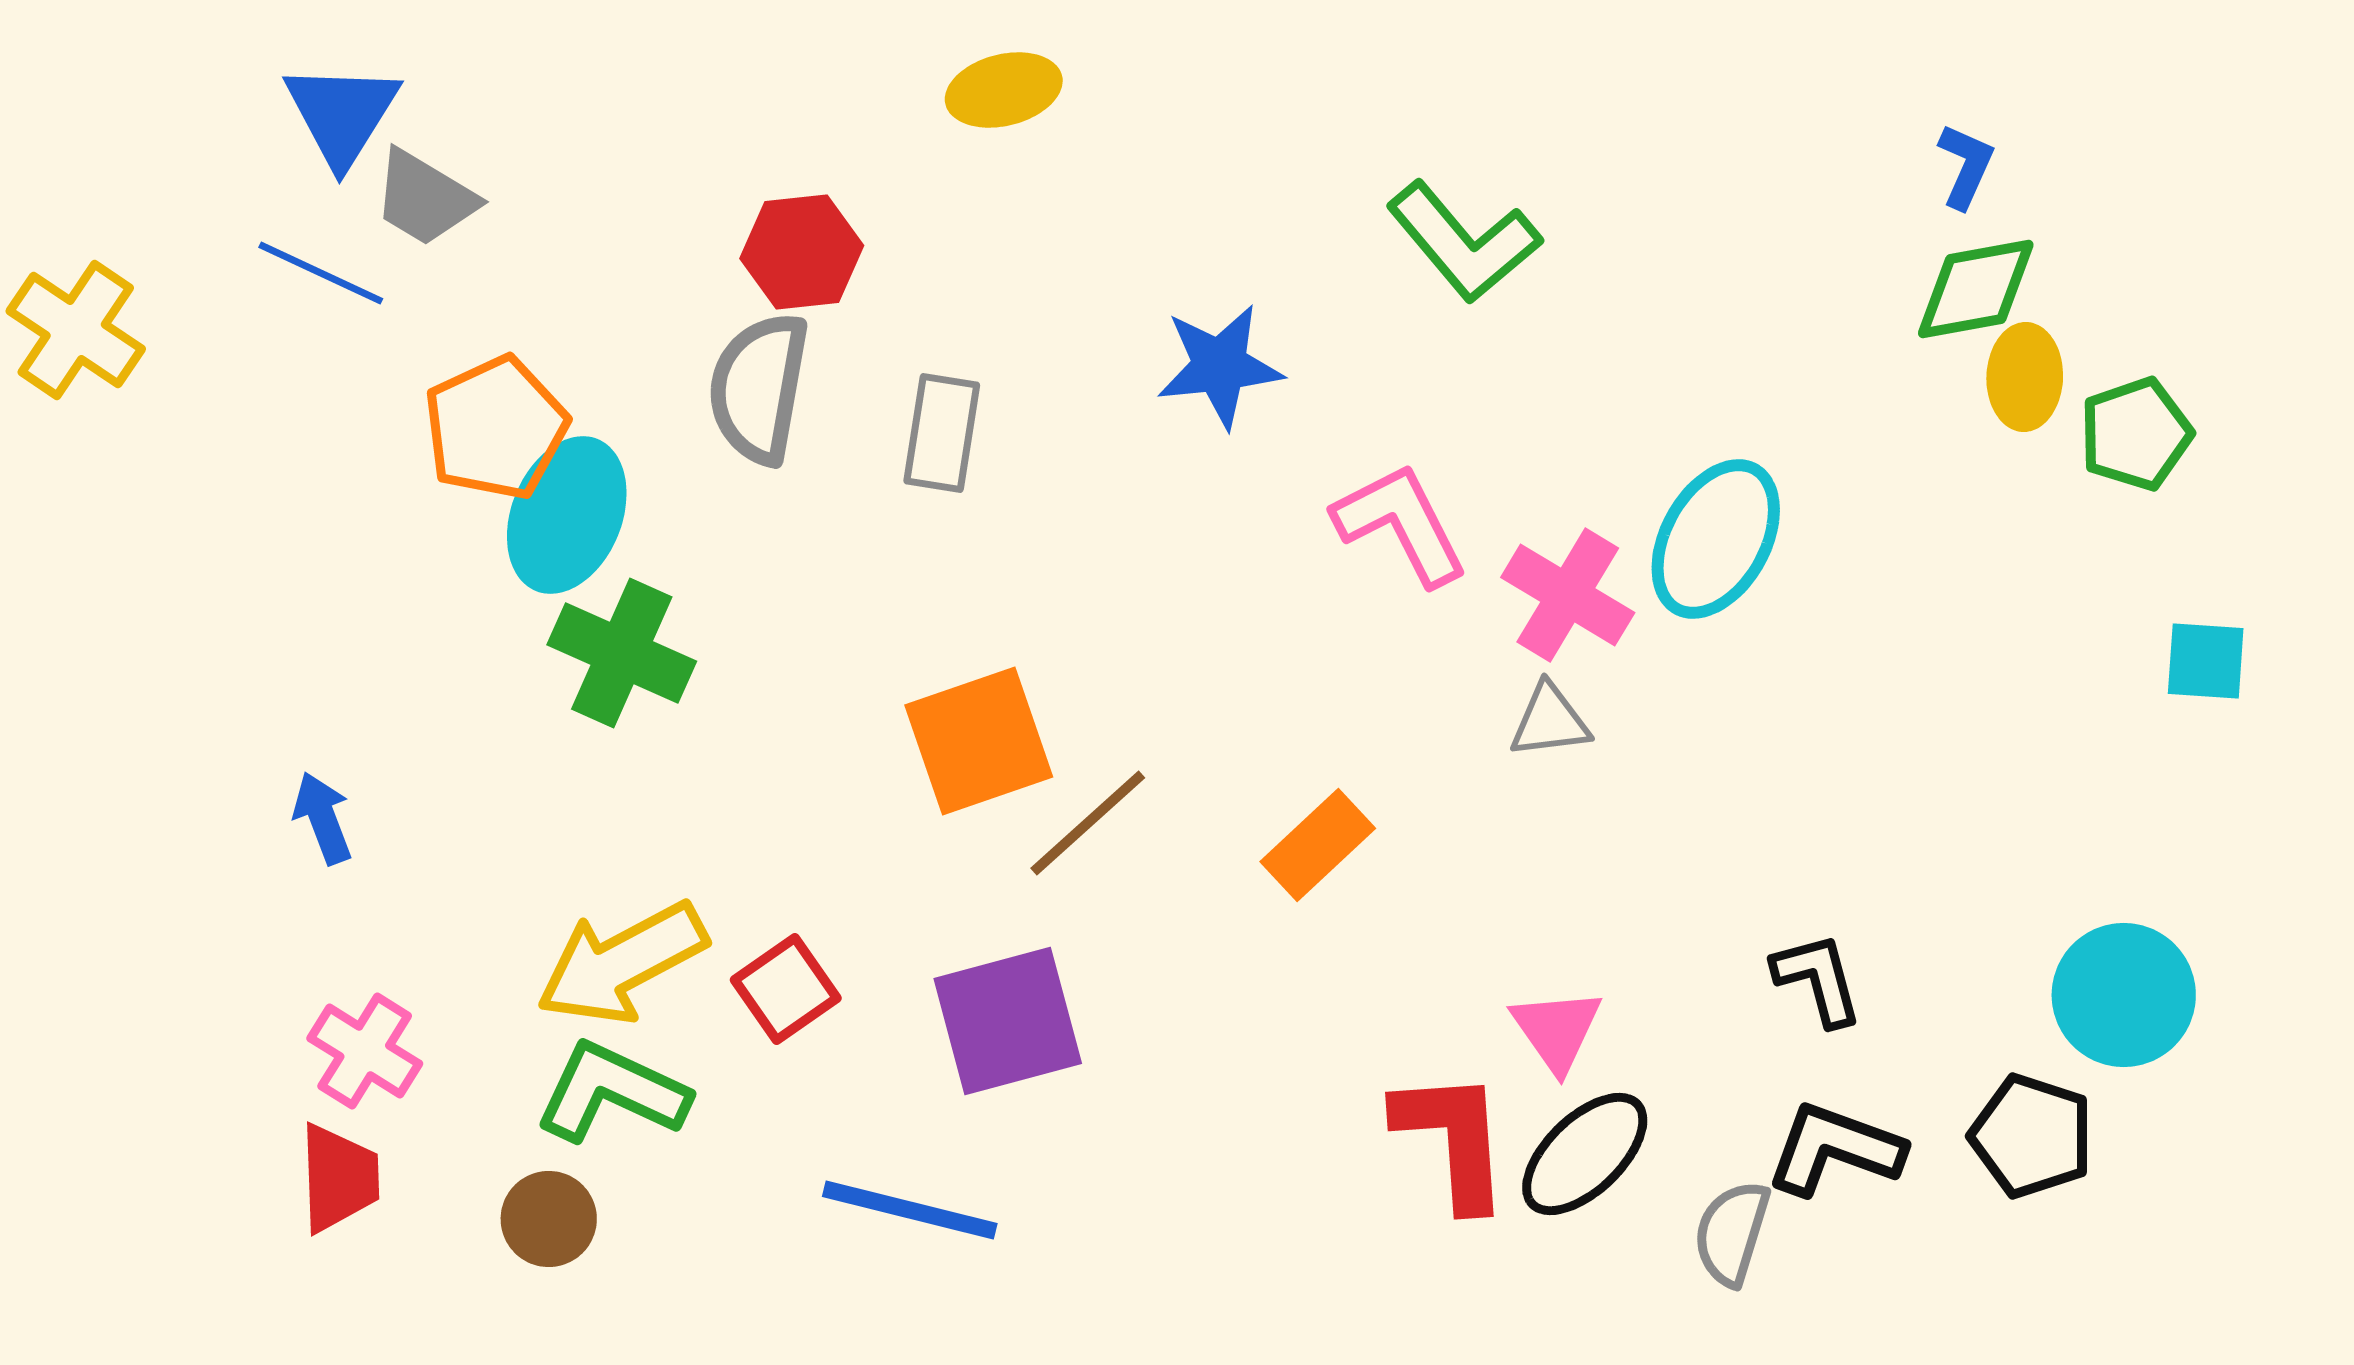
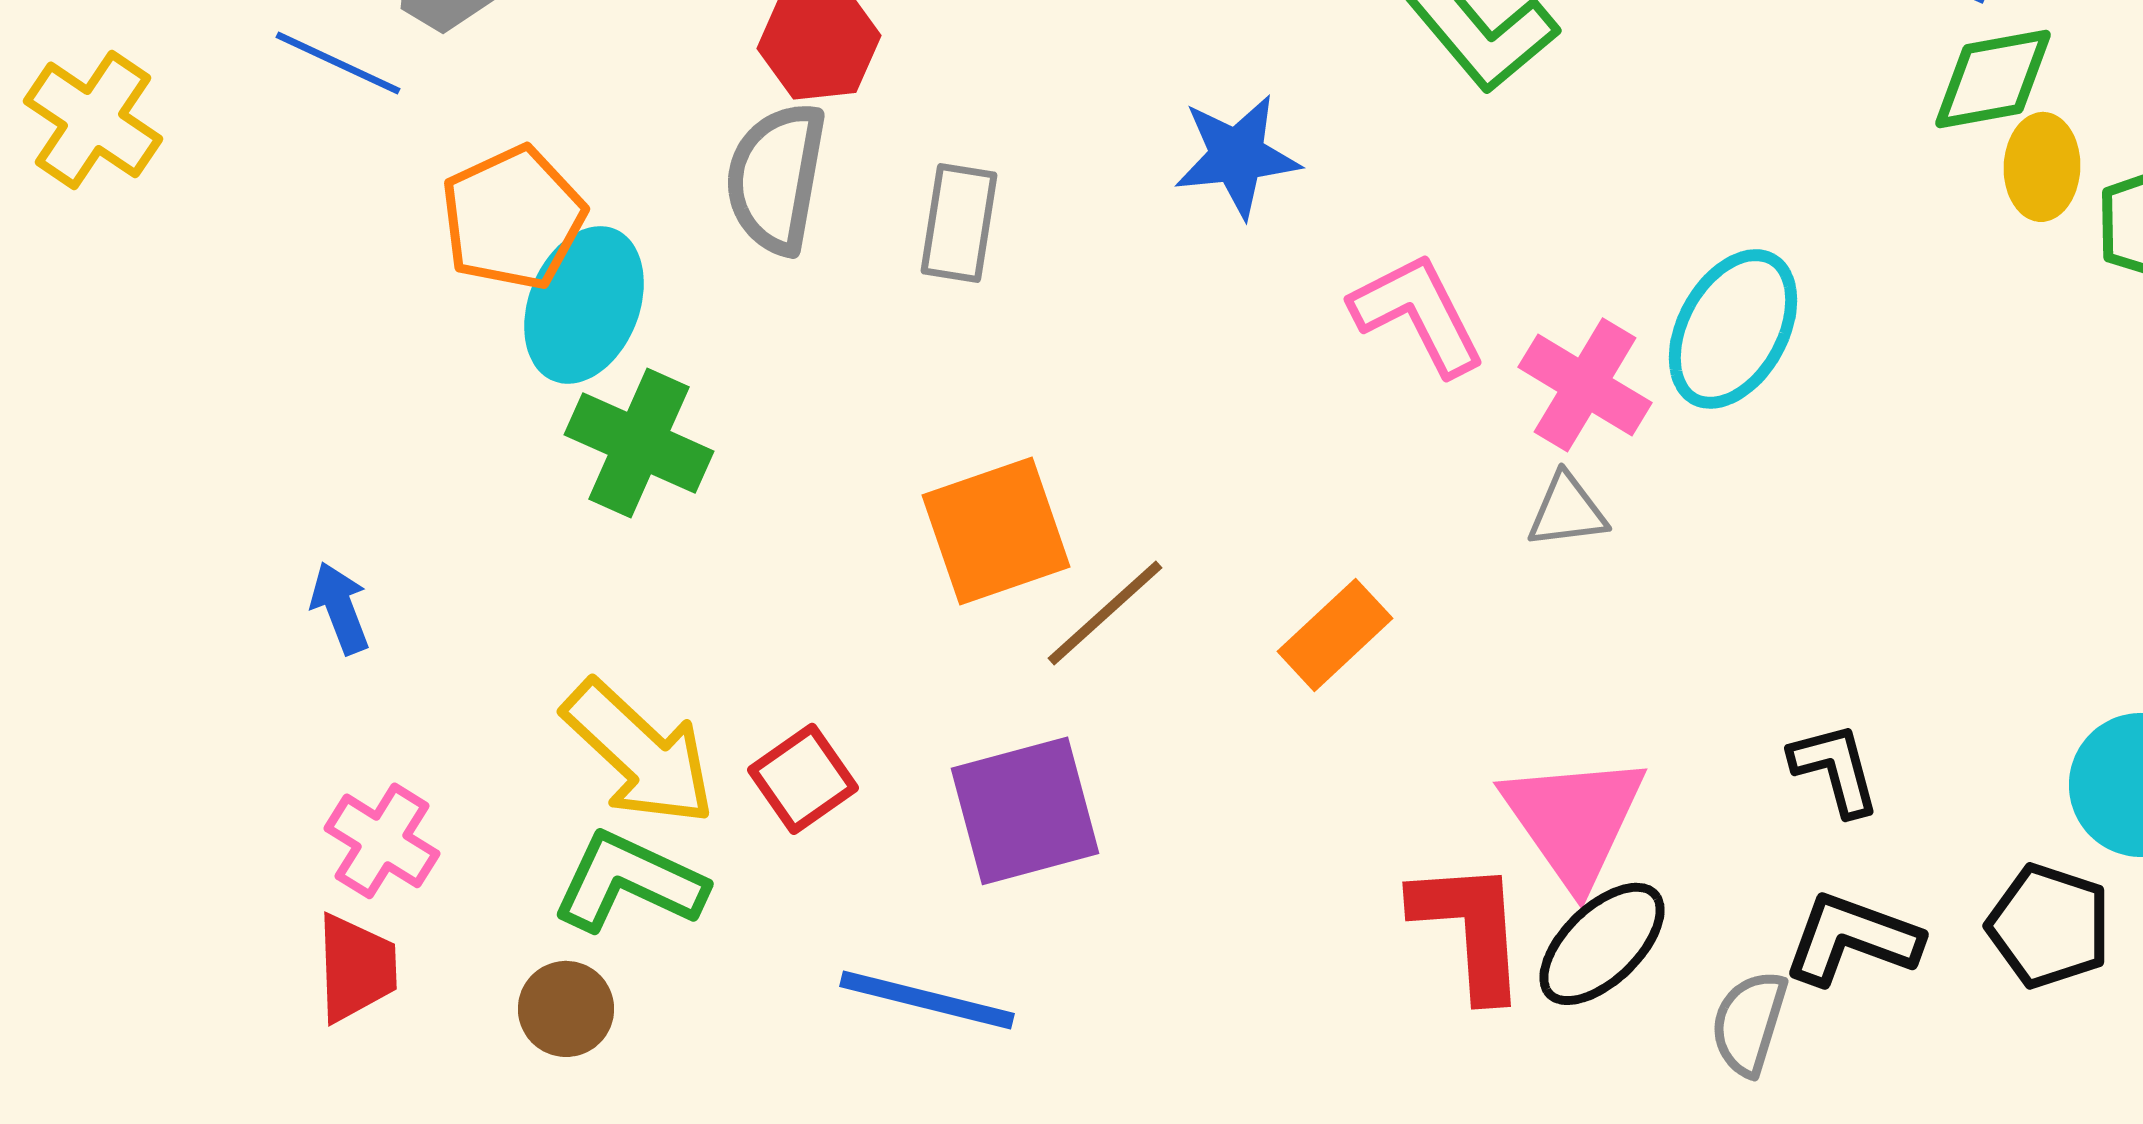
yellow arrow: (622, 963) -> (639, 753), turned -109
pink triangle: (1557, 1030) -> (1574, 820), size x1.6

